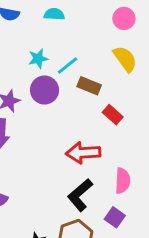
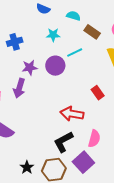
cyan star: (38, 59) -> (53, 35), moved
brown rectangle: (89, 86) -> (92, 32), moved
purple square: (115, 217) -> (83, 162), size x1.5

